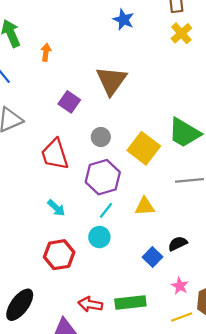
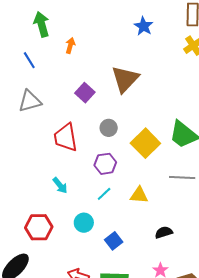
purple hexagon: (103, 177) -> (105, 164), size x0.7
cyan circle: (99, 237) -> (84, 223), moved
red hexagon: (59, 255) -> (39, 227), moved
blue square: (152, 257) -> (114, 241), moved

